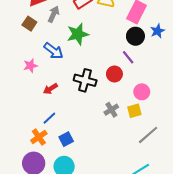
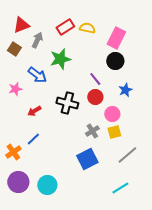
blue star: (158, 31) -> (125, 90), moved
purple line: (128, 57) -> (95, 79), moved
pink circle: (142, 92) -> (112, 114), moved
orange cross: (39, 137) -> (13, 152), moved
blue square: (66, 139) -> (87, 159), moved, size x1.5

